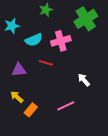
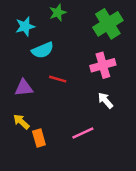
cyan star: (12, 26) -> (25, 26), moved
pink cross: (61, 41) -> (103, 65), moved
orange rectangle: (31, 110) -> (39, 138), turned -56

